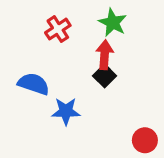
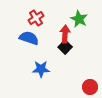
green star: (113, 23) -> (79, 19), moved
blue semicircle: (34, 84) -> (29, 38), moved

